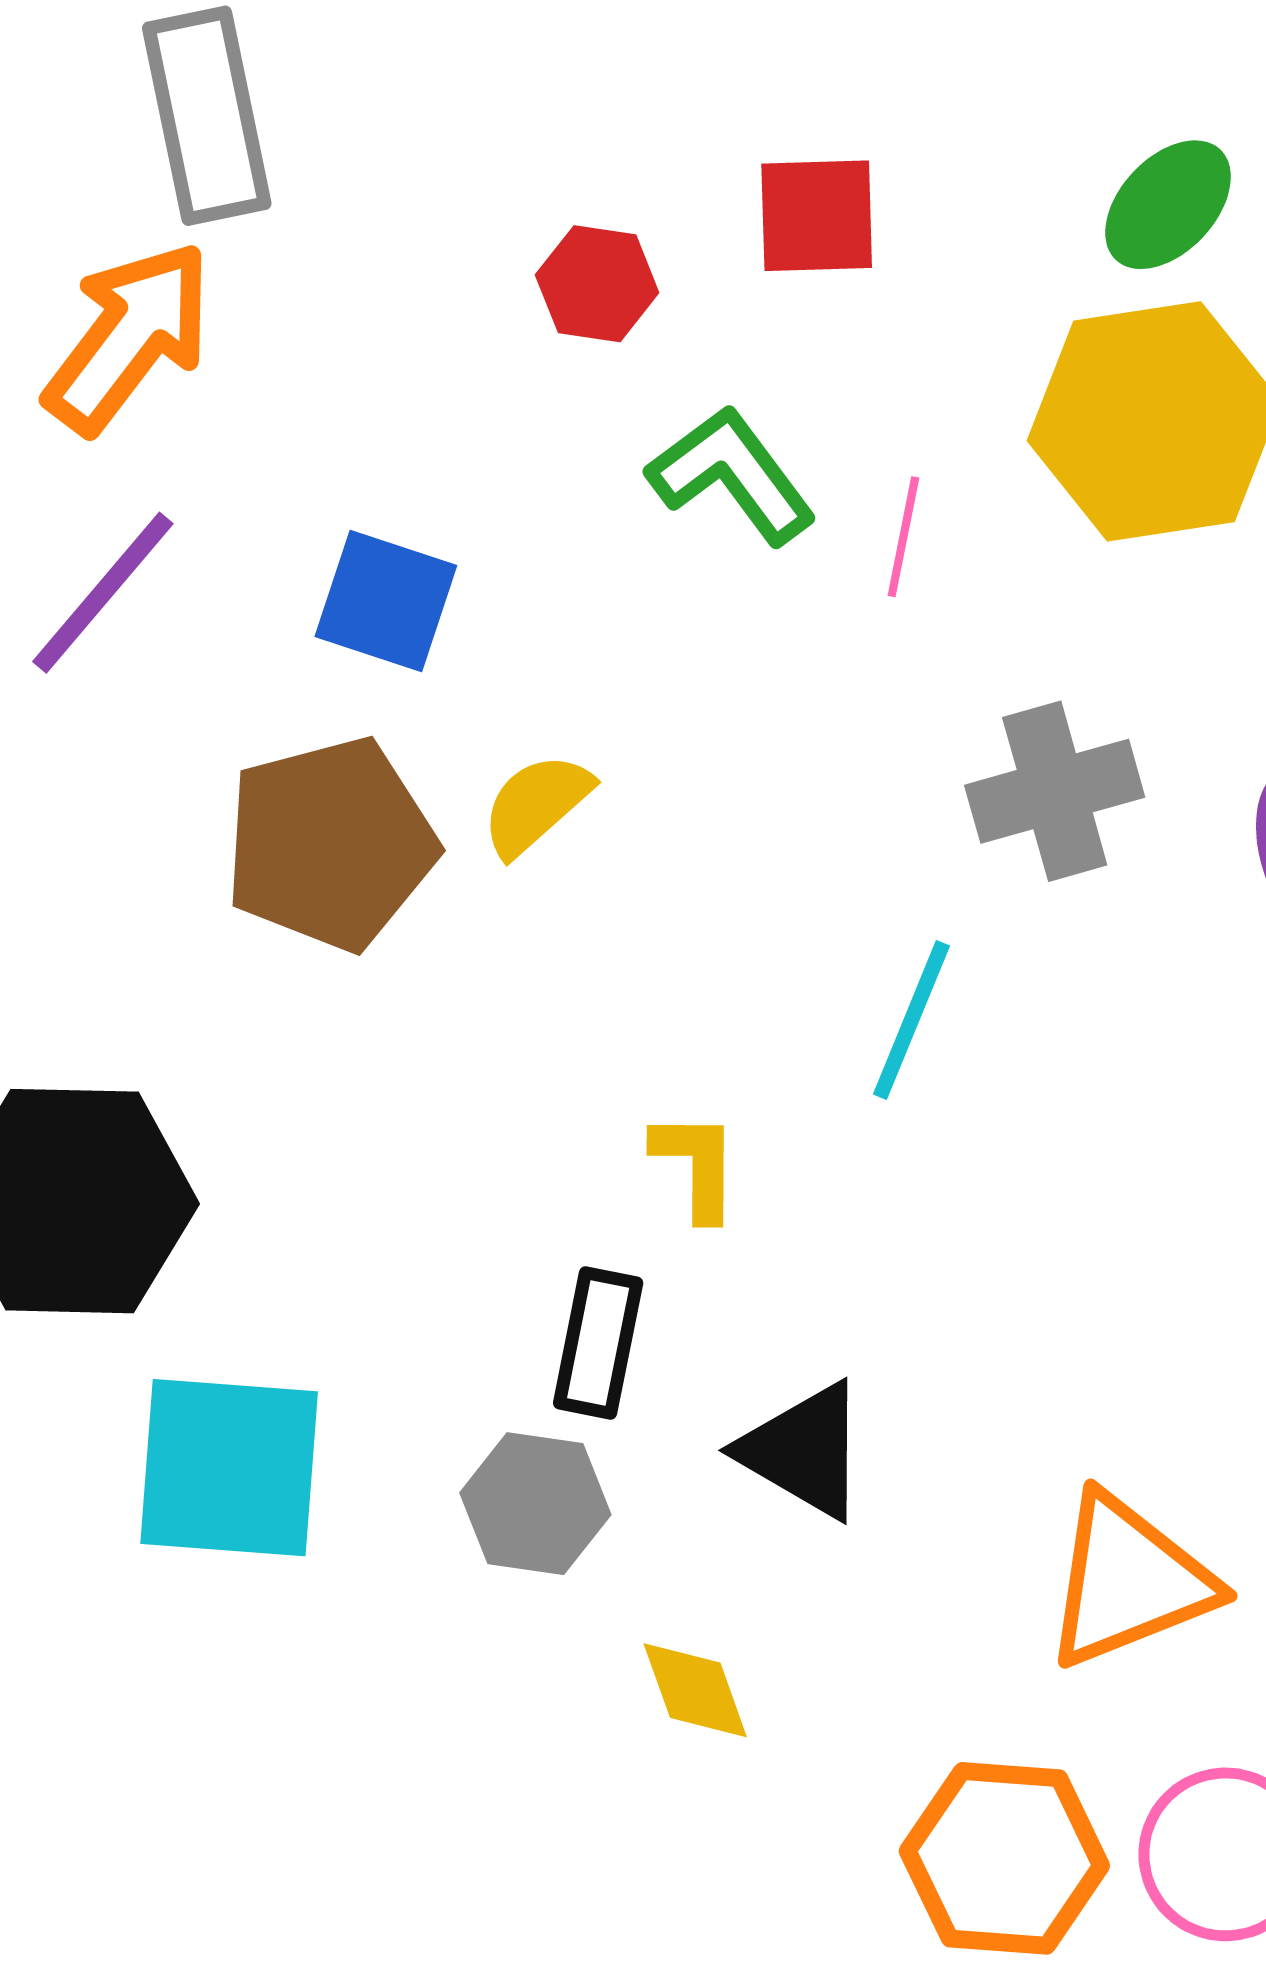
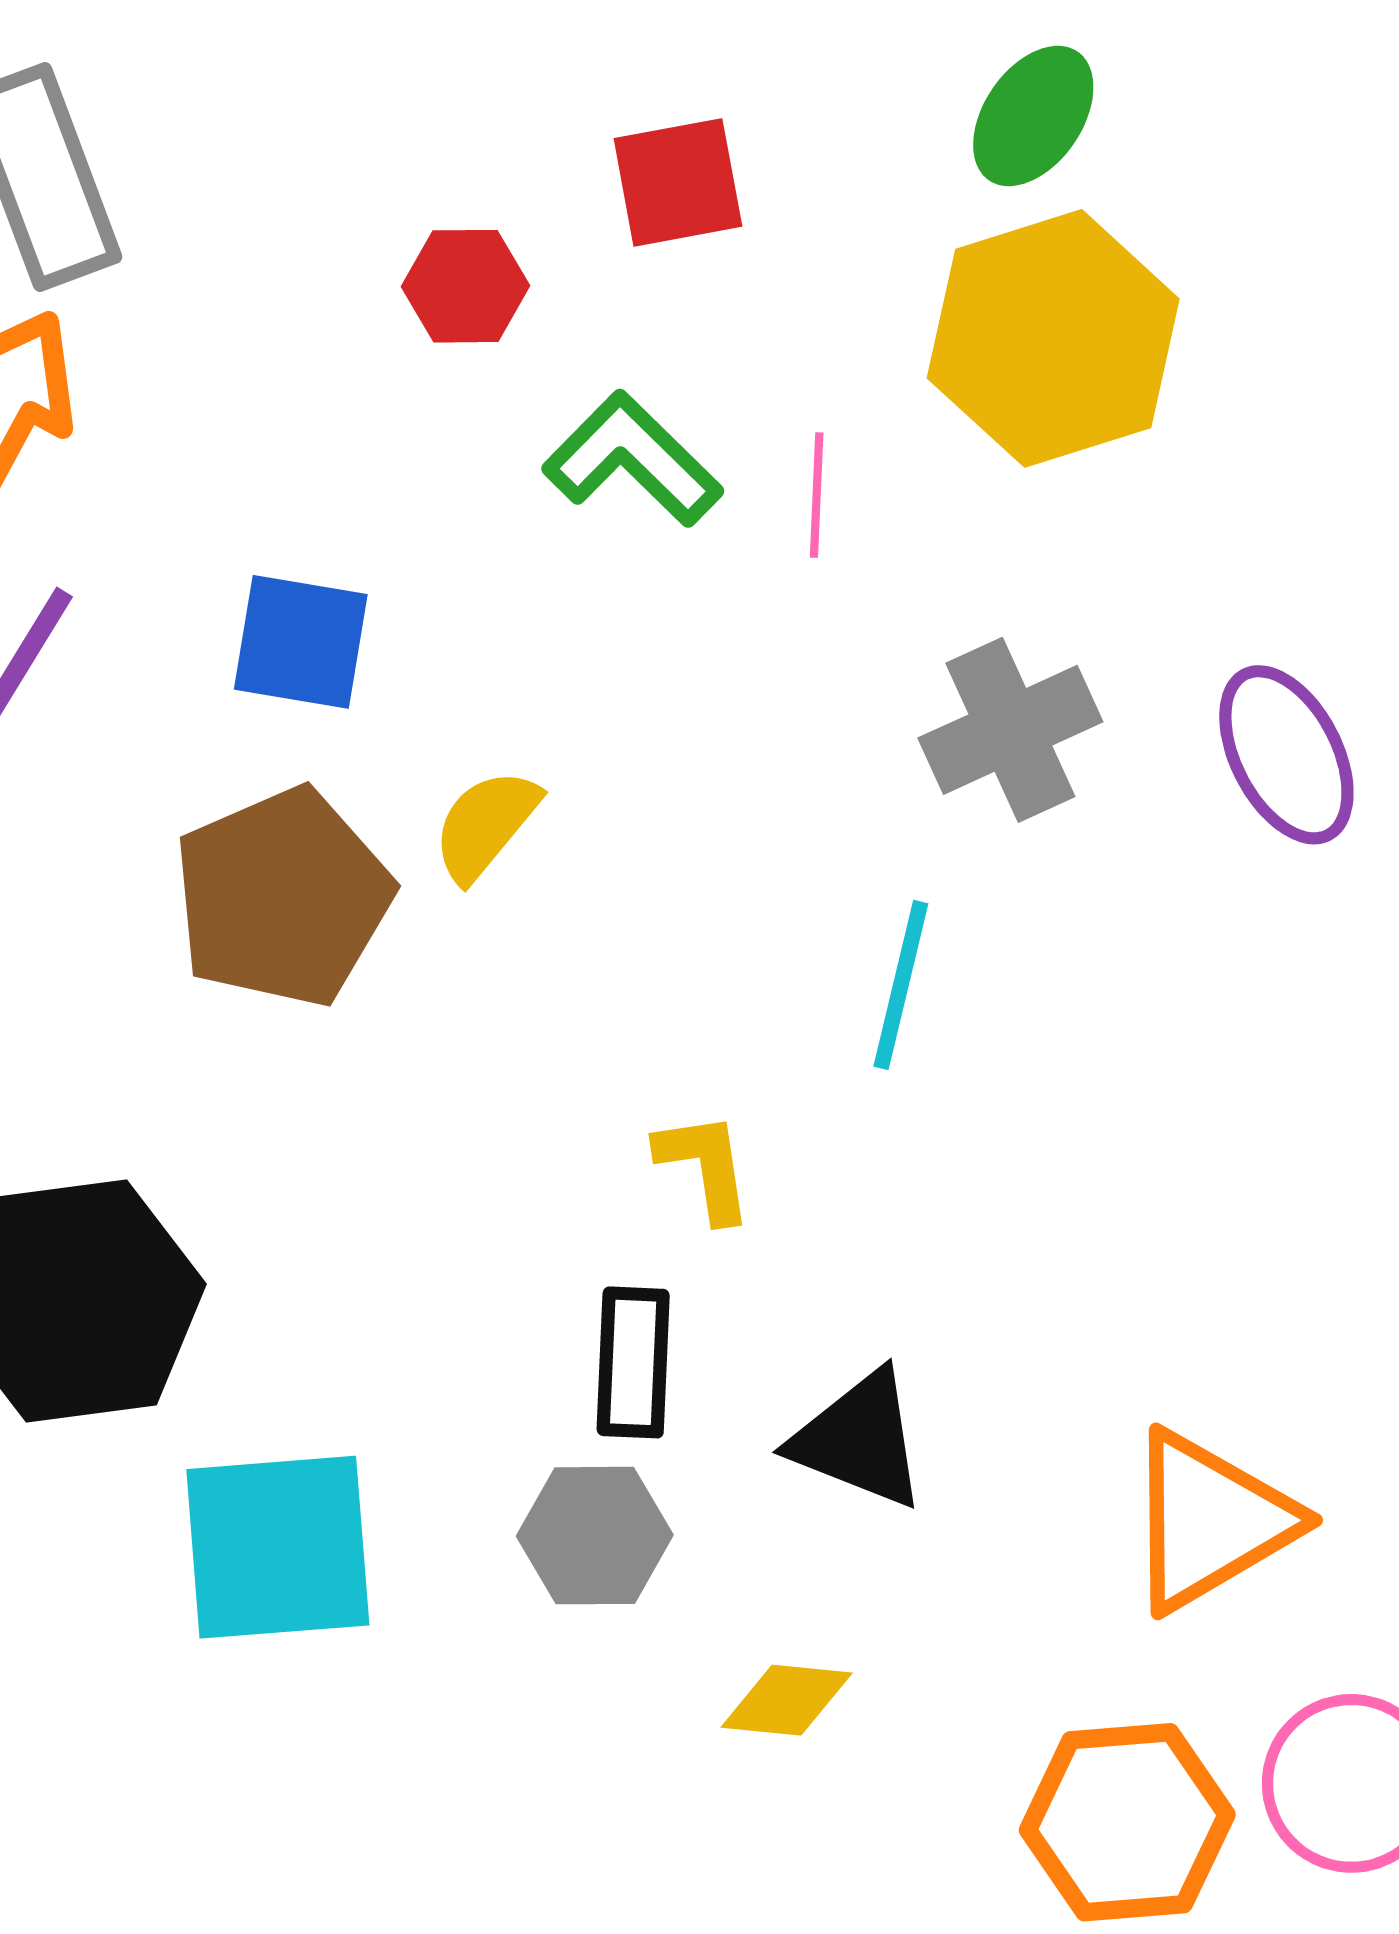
yellow diamond: (695, 1690) -> (787, 1700), turned -56

